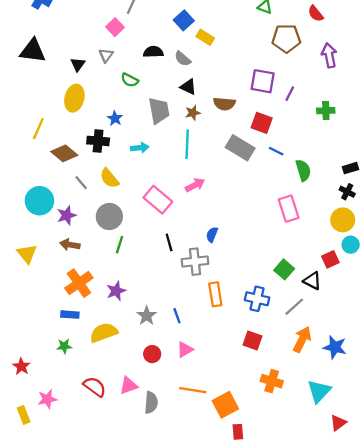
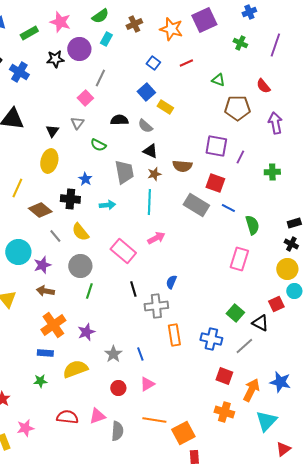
pink rectangle: (289, 209) -> (239, 259), turned 35
orange arrow: (302, 339) -> (251, 390), moved
red square: (253, 341) -> (224, 376), moved
red semicircle: (95, 387) -> (67, 417), turned -30

